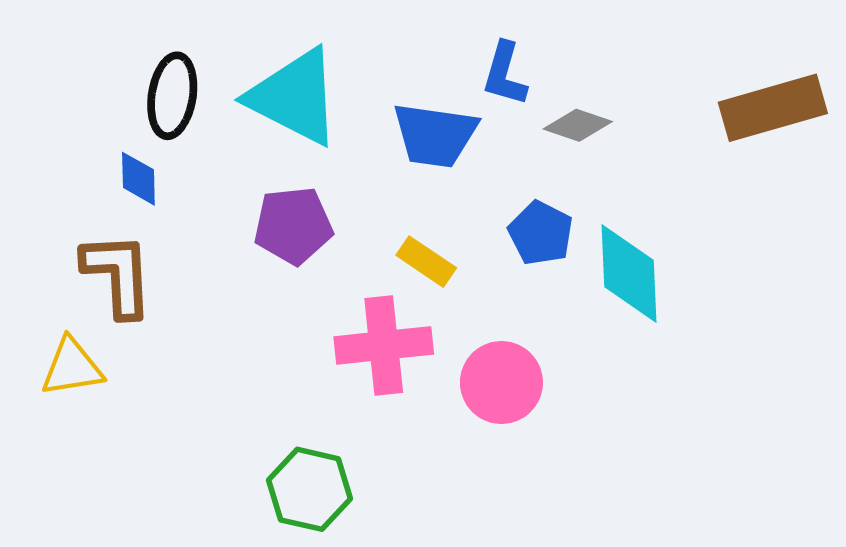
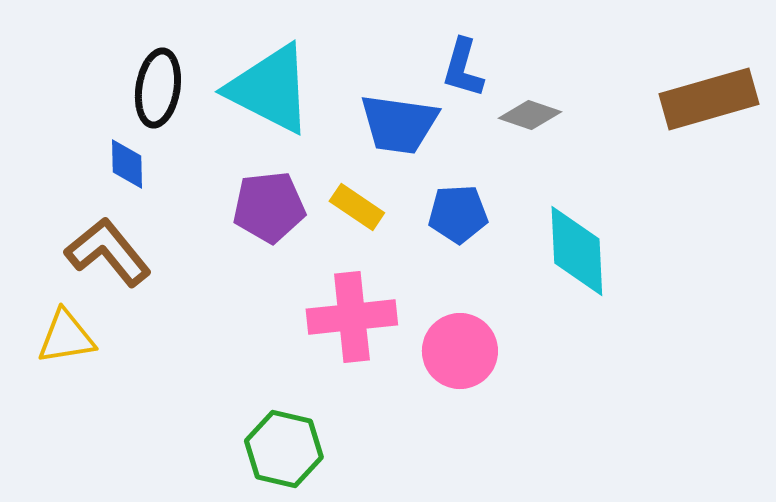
blue pentagon: (541, 233) -> (458, 214), moved, turned -30
yellow rectangle: (426, 262) -> (357, 207), moved
brown L-shape: (118, 275) -> (108, 252), turned -36

